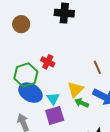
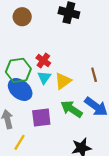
yellow triangle: (75, 89) -> (63, 81), moved
cyan triangle: (53, 99) -> (44, 77), moved
green arrow: (82, 103) -> (72, 109), size x1.5

